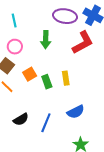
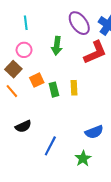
purple ellipse: (65, 16) -> (79, 23), turned 40
blue semicircle: (76, 112) -> (94, 132), moved
blue line: (46, 123) -> (50, 146), moved

